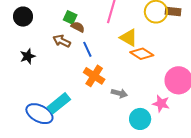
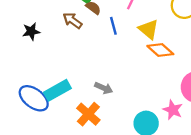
blue line: (87, 49) -> (113, 26), moved
orange cross: (94, 76) -> (88, 114), moved
gray arrow: (119, 93) -> (104, 88), moved

